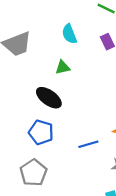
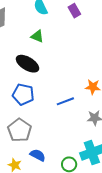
green triangle: (63, 67) -> (37, 36), turned 40

